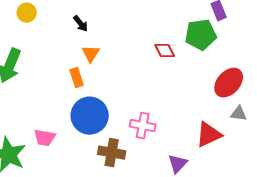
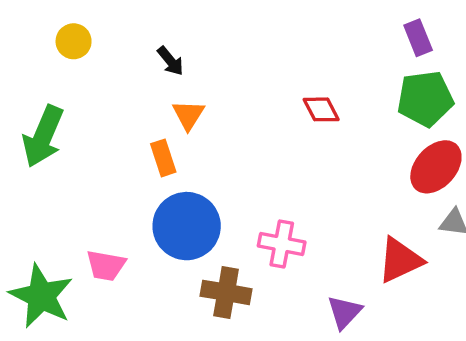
green pentagon: (201, 35) -> (425, 99), moved

